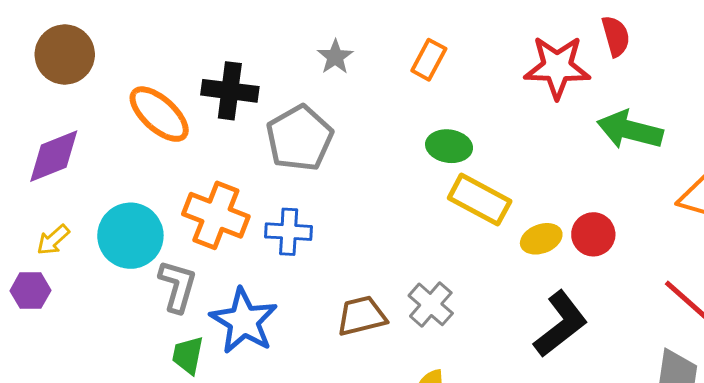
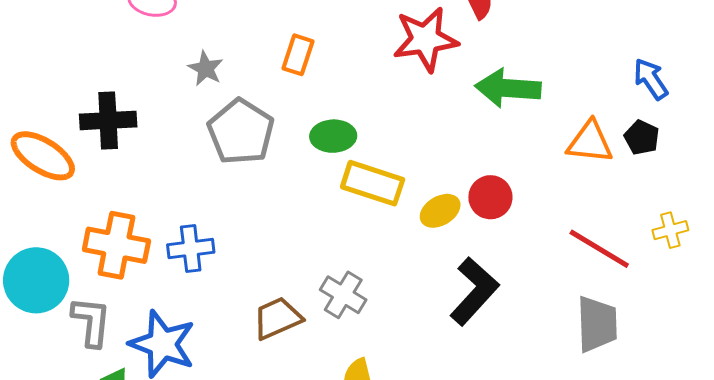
gray pentagon: (300, 138) -> (241, 132), moved

